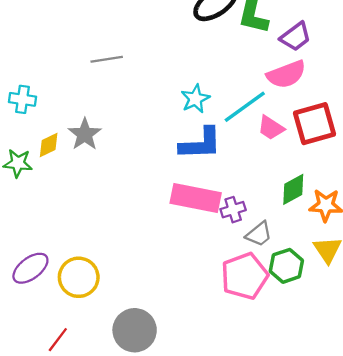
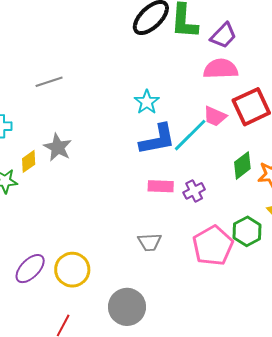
gray line: (107, 59) -> (49, 82), moved
pink semicircle: (286, 74) -> (221, 69), turned -152
cyan line: (245, 107) -> (190, 135), moved
pink rectangle: (196, 198) -> (161, 186), size x0.6
gray trapezoid: (259, 234) -> (150, 242), moved, turned 45

